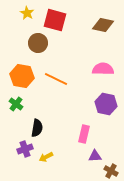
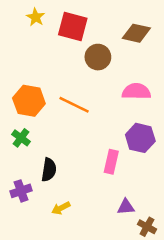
brown circle: (38, 43) -> (98, 57), moved
pink rectangle: (84, 134) -> (111, 162), moved
purple cross: (25, 149) -> (21, 191), moved

